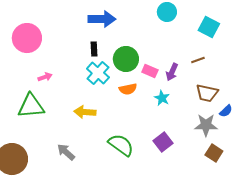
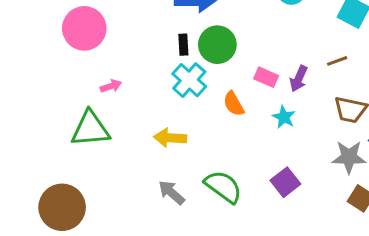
green circle: (126, 59) -> (217, 45), moved
orange semicircle: (128, 89) -> (234, 104), turned 72
gray arrow: (66, 152) -> (172, 193), moved

